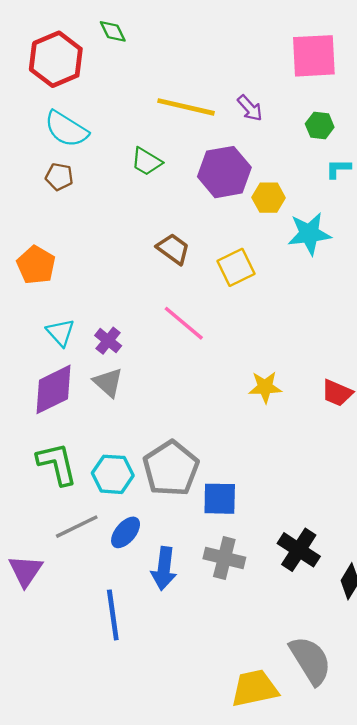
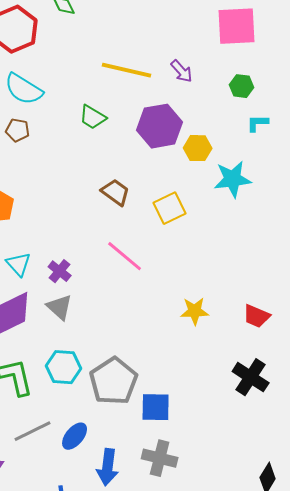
cyan hexagon: (113, 474) -> (64, 367), moved
black cross: (299, 550) -> (251, 377), moved

